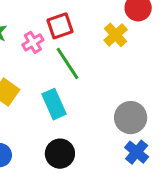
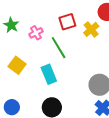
red square: (60, 26) -> (67, 22), moved

